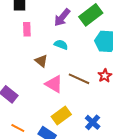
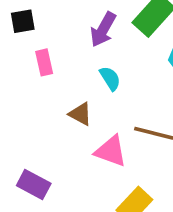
cyan semicircle: (61, 45) -> (110, 78), turned 48

